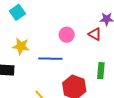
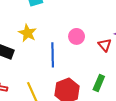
blue line: (50, 59) -> (53, 55), turned 70

